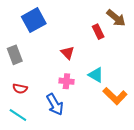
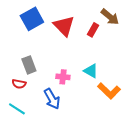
red rectangle: (98, 32) -> (93, 30), turned 56
red triangle: (68, 53) -> (64, 26), moved, size x1.6
gray rectangle: (15, 55) -> (29, 65), moved

